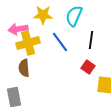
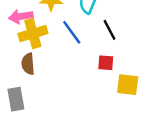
black line: (91, 40) -> (109, 30), turned -36
red square: (88, 67) -> (106, 63), turned -32

